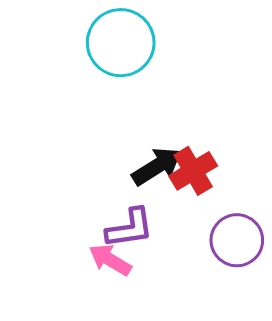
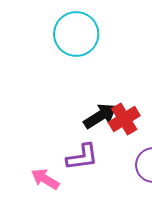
pink arrow: (110, 260) -> (45, 179), moved

